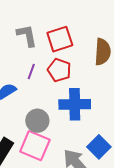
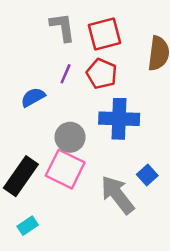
blue square: (99, 147) -> (147, 175), size x0.7

